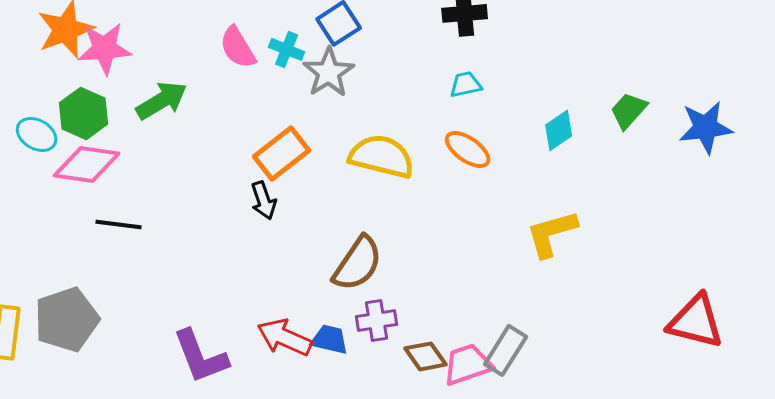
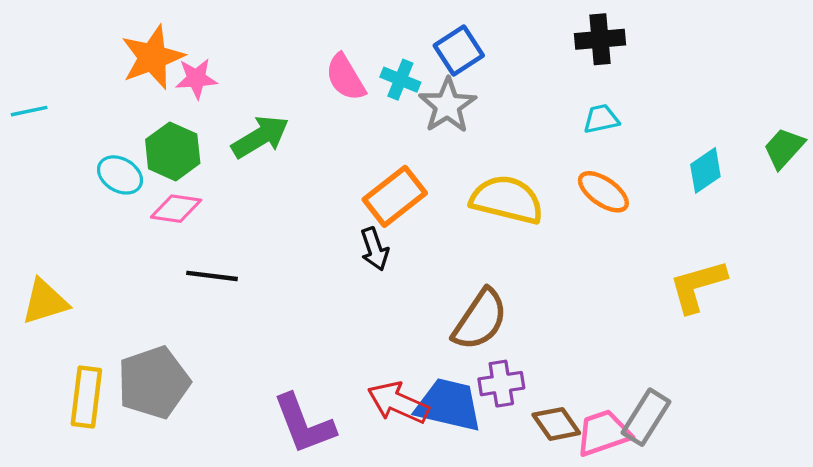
pink star: (105, 48) -> (196, 79), size x0.7
pink diamond: (87, 164) -> (176, 209), size x0.7
blue trapezoid: (330, 339) -> (449, 405), size x1.6

